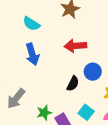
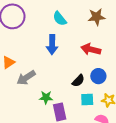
cyan square: (86, 112) -> (87, 100), moved, turned 32

